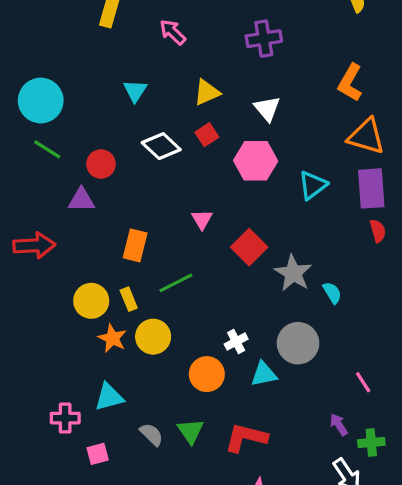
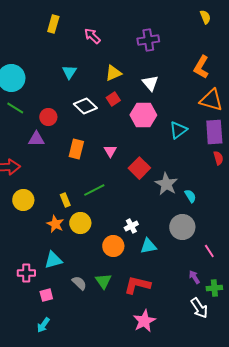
orange rectangle: (135, 245) -> (76, 149), moved
yellow circle: (91, 301) -> (23, 200), moved
gray circle: (298, 343) -> (182, 227), moved

